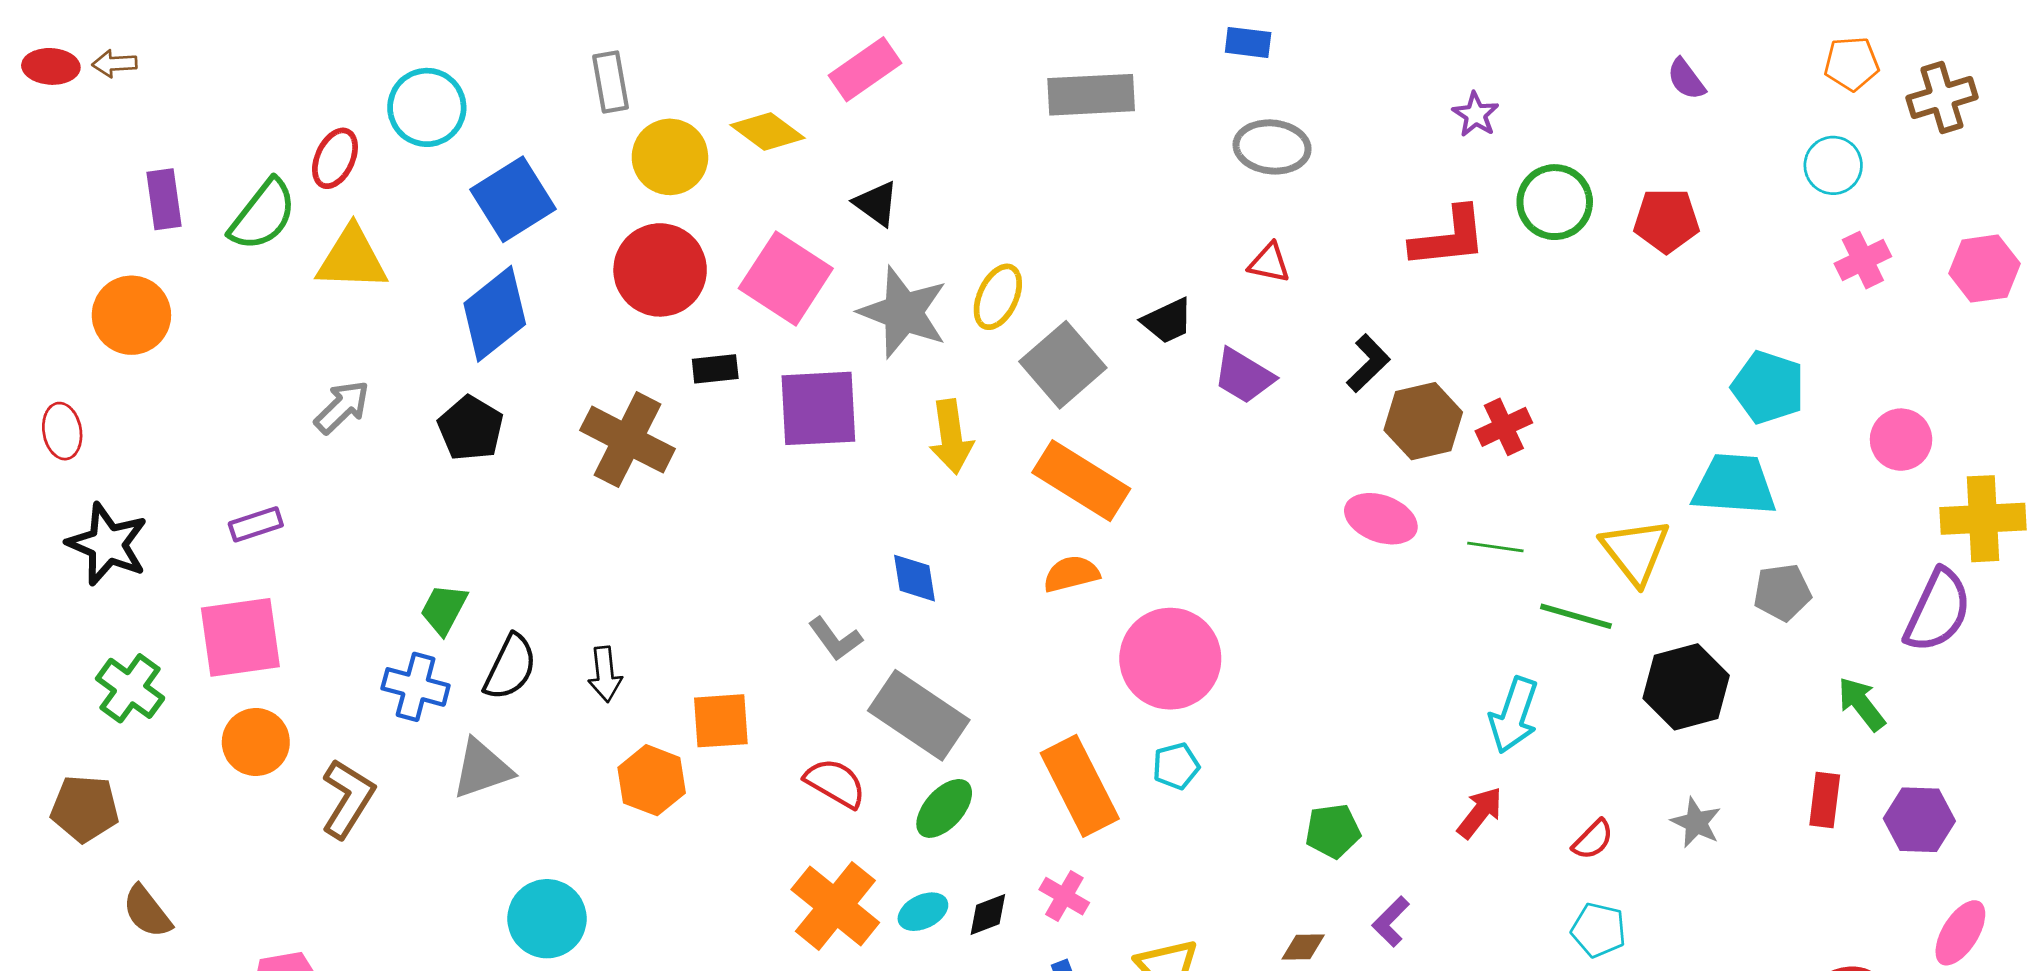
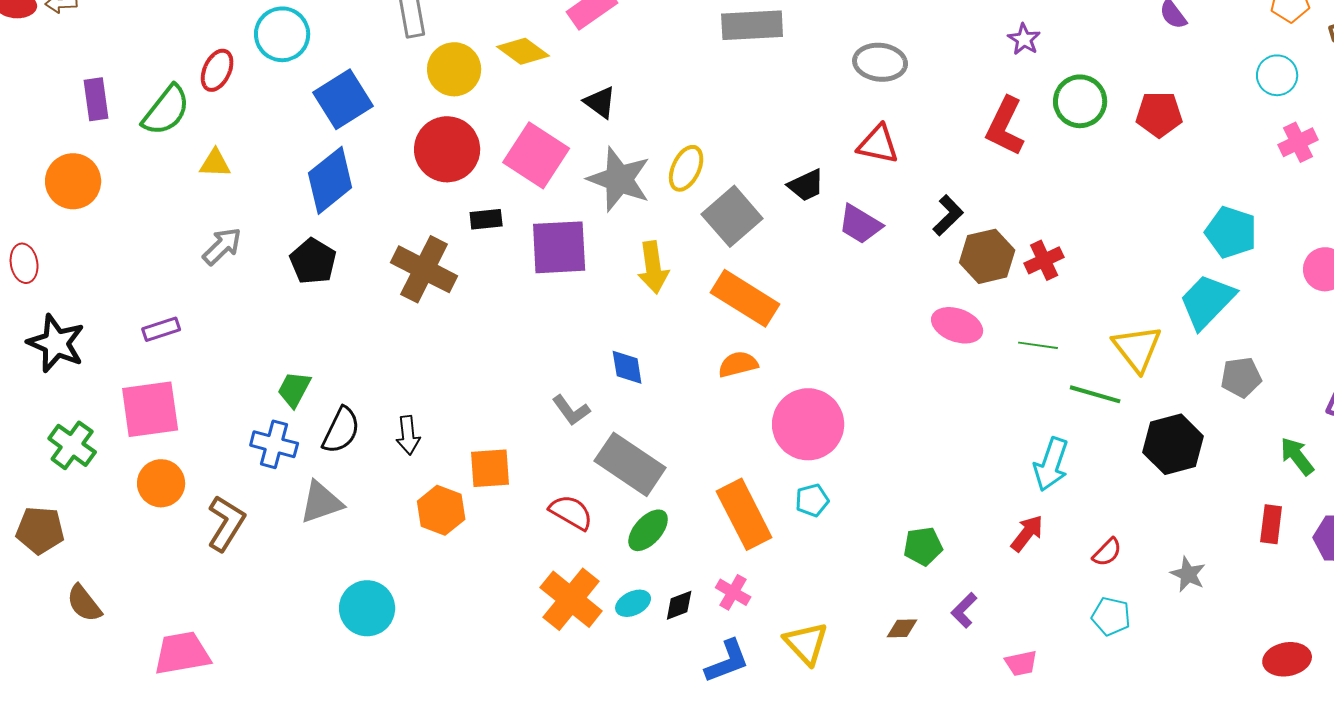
red L-shape: (1449, 237) -> (1005, 126), turned 122
yellow triangle: (352, 259) -> (215, 163), moved, size x0.6
red triangle: (1269, 263) -> (878, 144), size x1.4
cyan trapezoid: (1734, 485) -> (1207, 301), turned -50
gray star: (1696, 823) -> (1188, 574), moved

